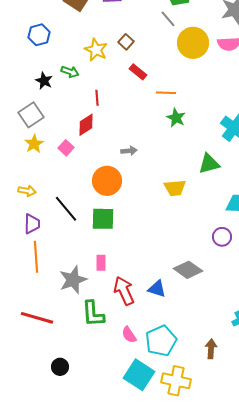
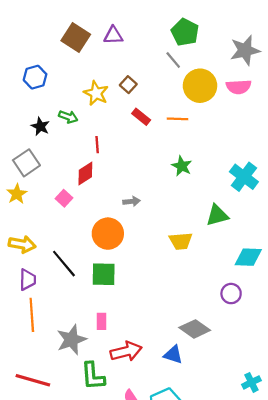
orange line: (166, 93) -> (178, 119), moved
yellow star: (34, 144) -> (17, 194), moved
yellow arrow: (27, 191) -> (22, 244), size x1.4
blue triangle: (157, 289) -> (173, 355), moved
red arrow: (124, 291) -> (126, 351), turned 100

